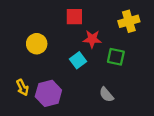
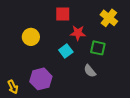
yellow cross: (129, 21) -> (109, 18), turned -36
yellow arrow: (22, 87) -> (13, 87), moved
gray semicircle: (106, 95) -> (90, 71), moved

